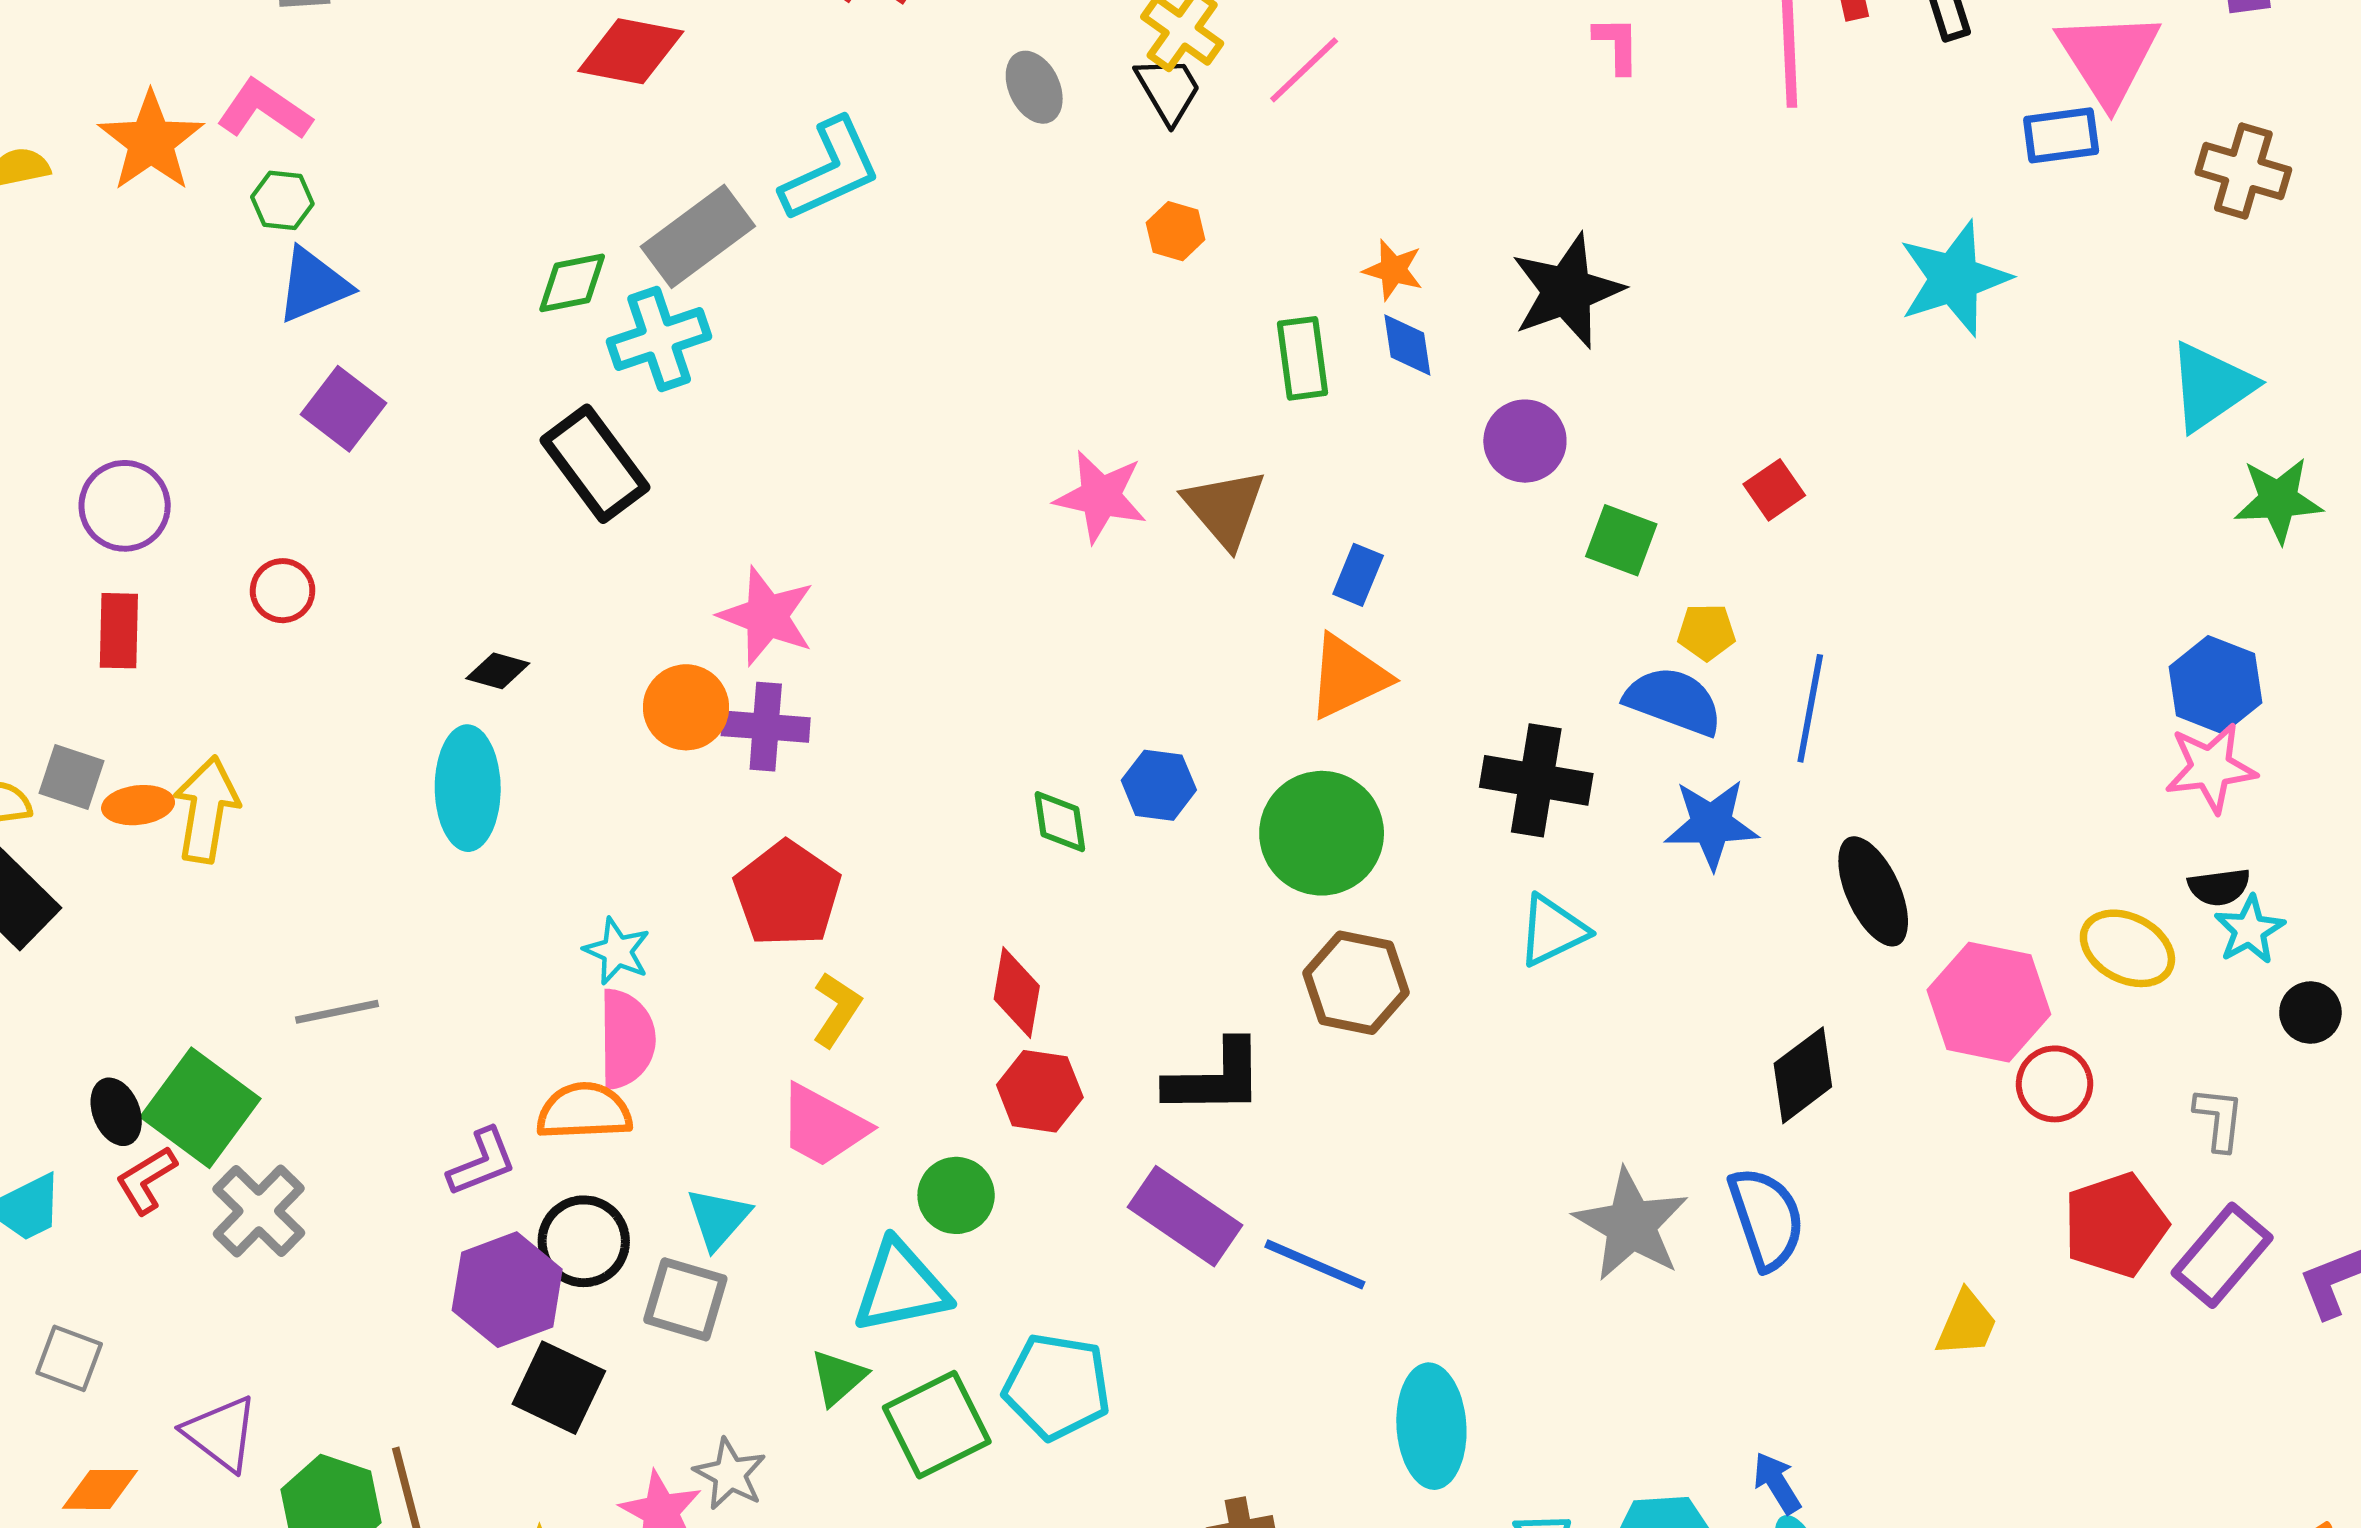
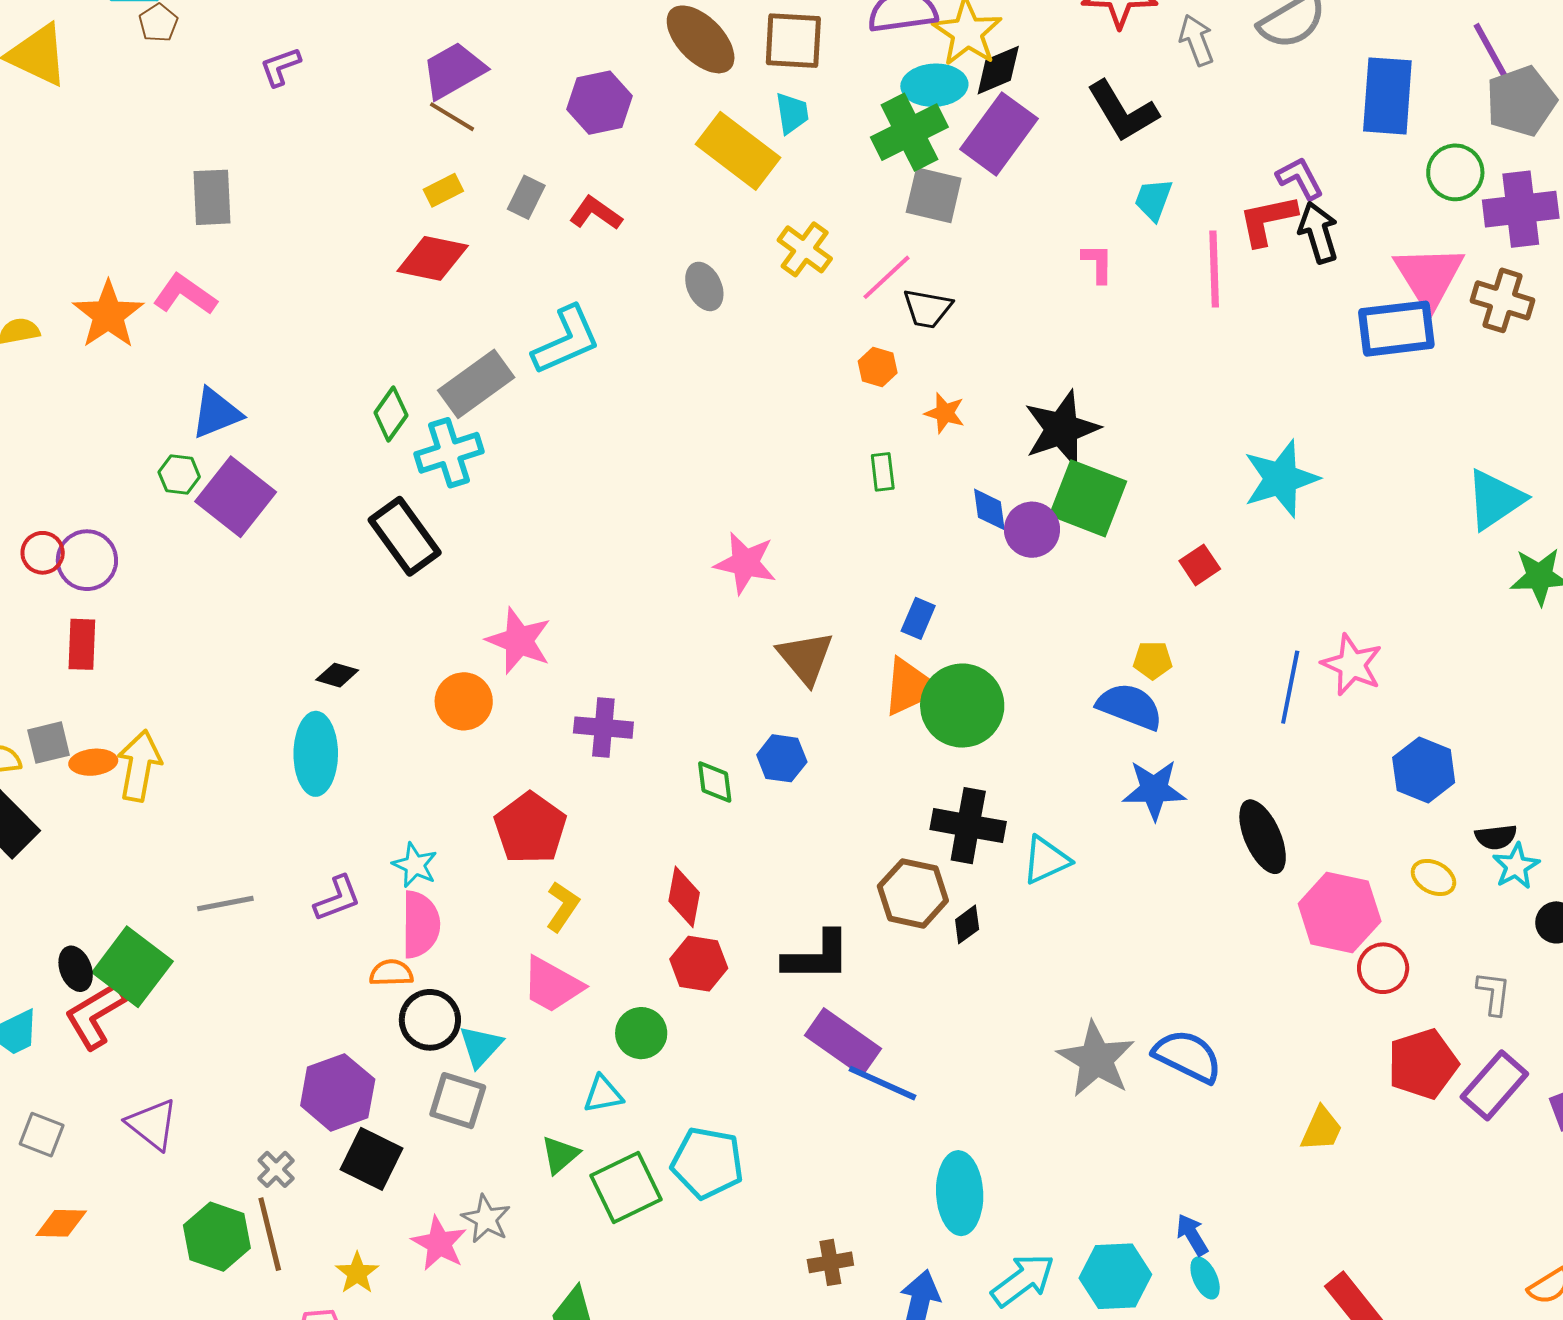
black trapezoid: (1168, 90) -> (927, 309), moved, turned 130
blue rectangle: (2061, 135) -> (1396, 329), size x1.5
brown cross: (2243, 171) -> (1503, 300), moved
green hexagon: (282, 200) -> (179, 474), moved
orange hexagon: (1175, 231) -> (878, 367), moved
cyan star: (1954, 278) -> (1281, 479), moved
green diamond: (572, 283) -> (391, 414), turned -44
blue diamond: (1407, 345) -> (989, 509), moved
green rectangle: (1302, 358) -> (883, 472), size x0.7
purple square: (344, 409) -> (236, 497), size x1.4
brown triangle: (1225, 508) -> (805, 658), moved
green square: (1621, 540) -> (1088, 498), moved, size x1.6
red circle: (283, 591) -> (43, 553), moved
blue hexagon: (2215, 685) -> (1424, 770), moved
blue line: (1810, 708) -> (1290, 687), moved
purple cross: (766, 727) -> (603, 728), moved
pink star: (2211, 768) -> (1352, 665), moved, turned 30
gray square: (71, 777) -> (49, 743), turned -33
black cross: (1536, 780) -> (968, 826), moved
green circle: (1322, 833) -> (962, 706), moved
yellow ellipse: (2127, 948) -> (1433, 877), size x0.7
black diamond: (1803, 1075) -> (967, 924), moved, size x0.6
orange semicircle: (584, 1111) -> (391, 973), size x0.7
purple L-shape: (482, 1162) -> (337, 898), moved
red L-shape: (146, 1180) -> (95, 1015), size x1.5
gray cross: (259, 1211) -> (276, 1169), moved, size x0.6
purple rectangle: (1185, 1216) -> (843, 1042), moved
blue semicircle: (1766, 1218) -> (1187, 1056), turned -46
black circle: (584, 1241) -> (430, 1020), moved
cyan triangle: (901, 1287) -> (603, 1094), size x0.6
purple triangle: (221, 1433) -> (152, 1124), moved

